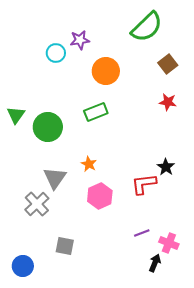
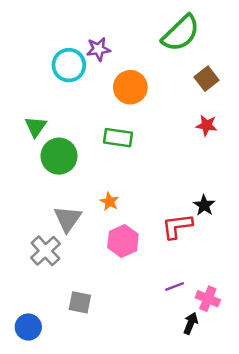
cyan circle: (56, 53) -> (69, 65), size x1.4
green rectangle: (96, 112) -> (118, 138), turned 30
green triangle: (16, 115) -> (36, 127), moved

